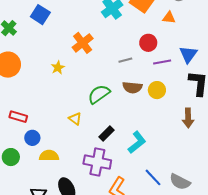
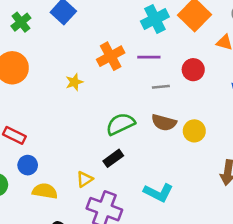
purple line: (162, 62) -> (149, 57), moved
yellow triangle: (75, 119) -> (85, 179), moved, turned 40
black rectangle: (106, 133) -> (113, 158), moved
cyan L-shape: (137, 142) -> (158, 193), turned 55

